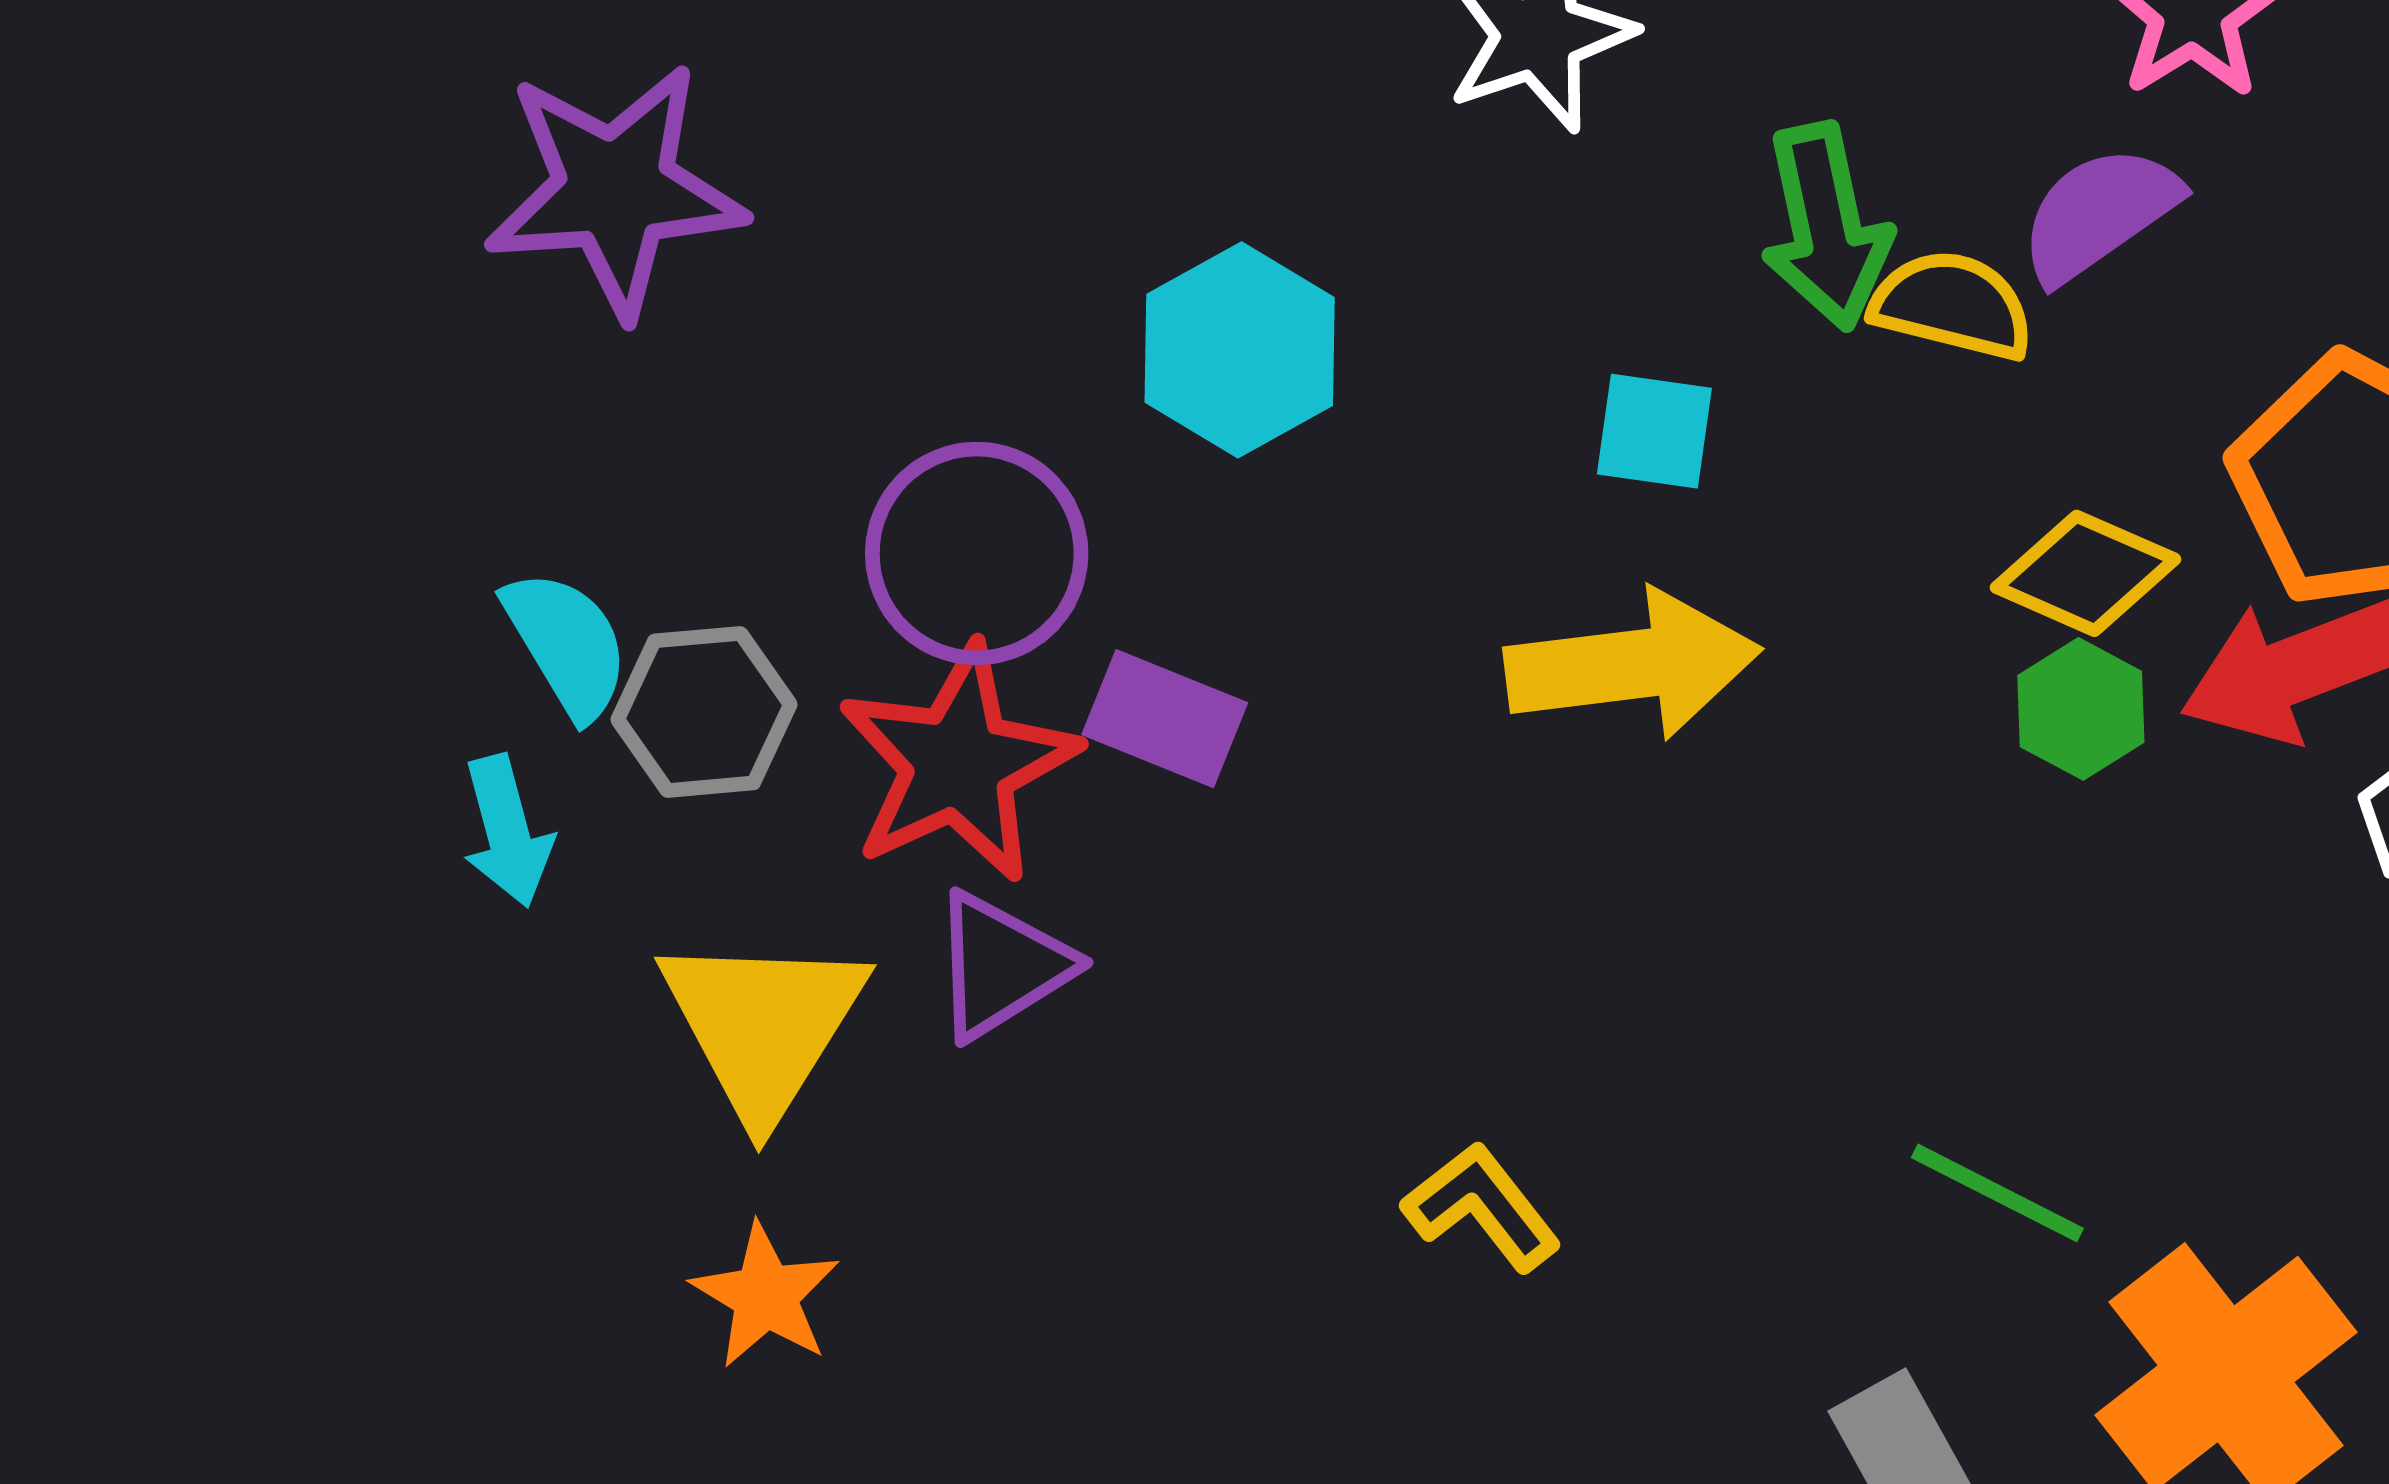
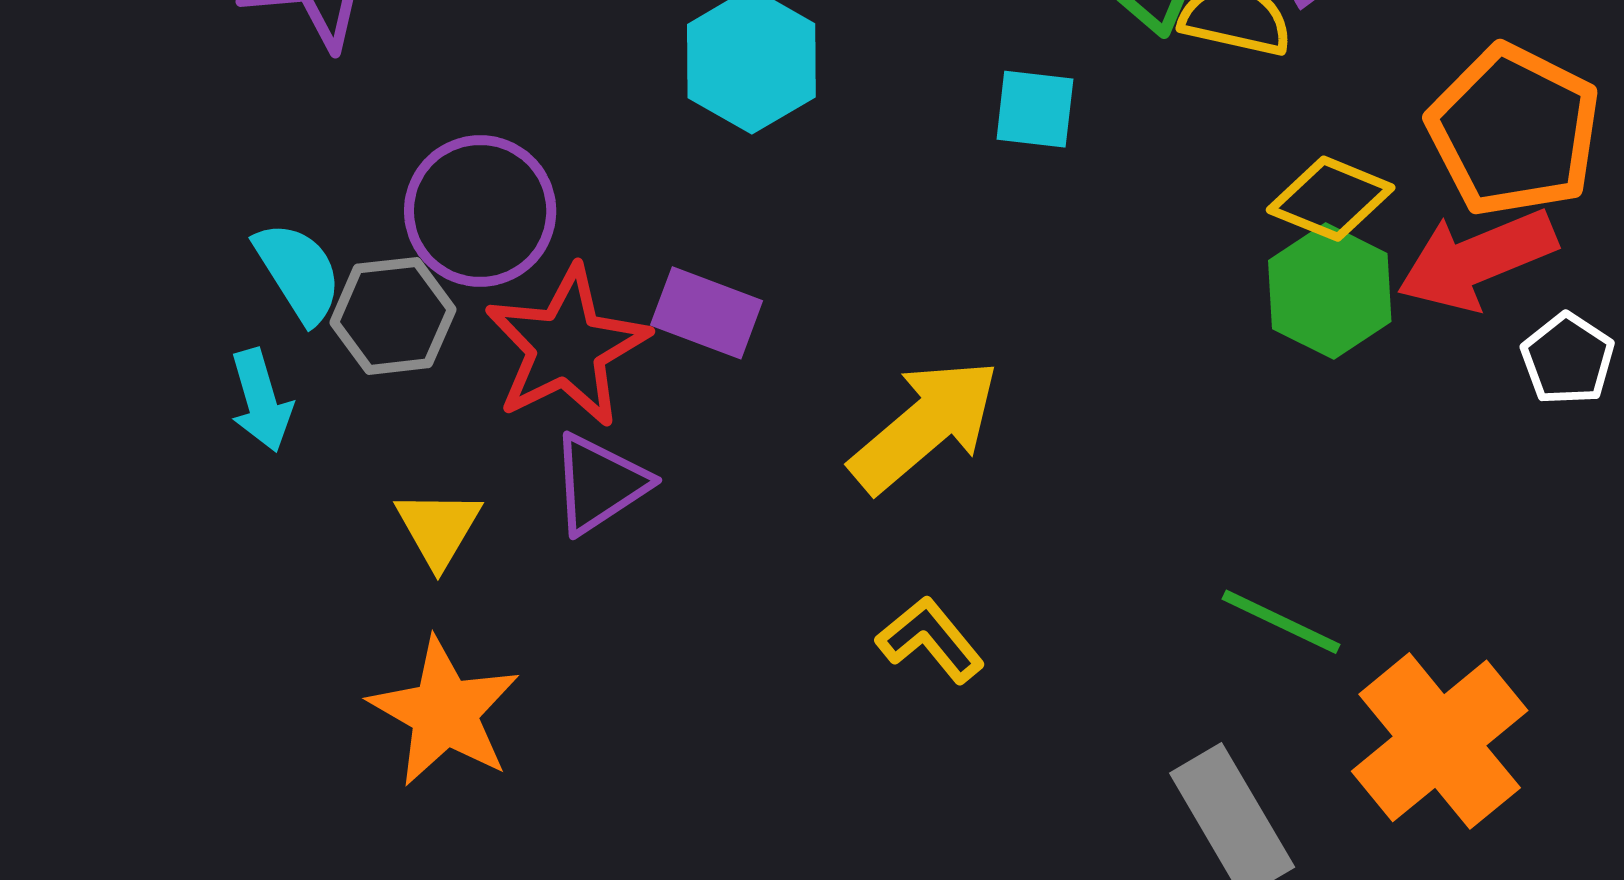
purple circle: (977, 553) -> (480, 211), moved
yellow arrow: (1633, 665) -> (925, 425), moved, turned -32
green hexagon: (2081, 709) -> (1330, 291), size x1.4
yellow triangle: (763, 1025) -> (438, 528), size x0.6
orange star: (765, 1296) -> (444, 712), size x1.5

